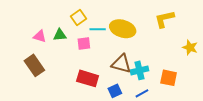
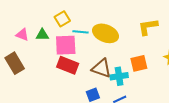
pink square: (84, 43) -> (66, 45), size x1.6
red rectangle: (88, 78) -> (68, 65), moved
orange square: (169, 78) -> (139, 63), moved, turned -30

